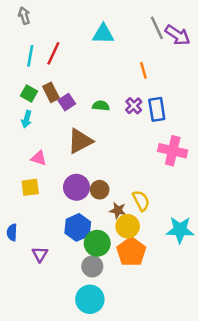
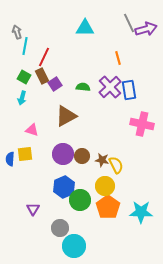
gray arrow: (24, 16) -> (17, 32), moved
purple arrow: (178, 35) -> (146, 29), turned -50
red line: (53, 53) -> (44, 57), moved
purple cross: (134, 106) -> (110, 87), size x1.6
brown star: (118, 210) -> (102, 160), moved
cyan star: (180, 230) -> (141, 212), moved
blue semicircle: (12, 232) -> (10, 159), moved
gray circle: (92, 266) -> (60, 228), moved

